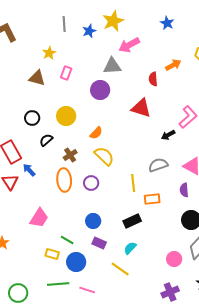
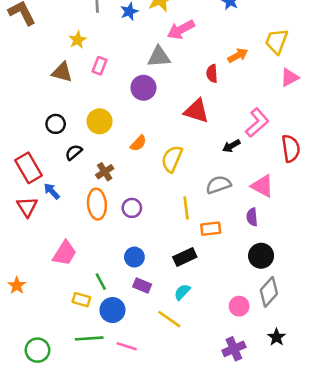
yellow semicircle: (104, 156) -> (172, 159), moved, turned -110
green line: (67, 240) -> (101, 282), turned 32

